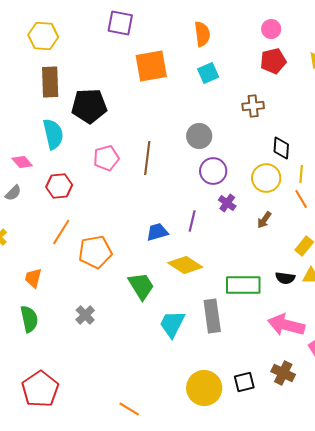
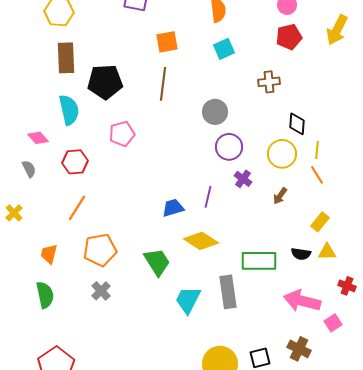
orange square: (151, 66) -> (167, 42), size x0.7
brown line: (147, 158) -> (163, 84), moved
gray semicircle: (13, 193) -> (29, 169), turned -72
orange pentagon: (95, 252) -> (100, 250), moved

